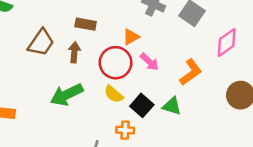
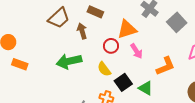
orange triangle: (131, 37) -> (127, 29), size x1.5
brown arrow: (74, 52) -> (82, 31), turned -35
red circle: (116, 63) -> (111, 46), size x0.6

